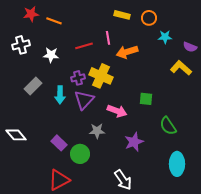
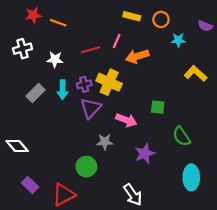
pink line: (108, 38) -> (117, 41), turned 32
purple semicircle: (190, 47) -> (205, 26), moved
cyan arrow: (60, 95) -> (63, 90), moved
purple rectangle: (59, 143) -> (30, 185), moved

